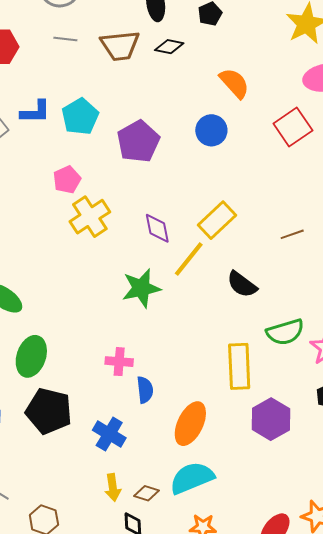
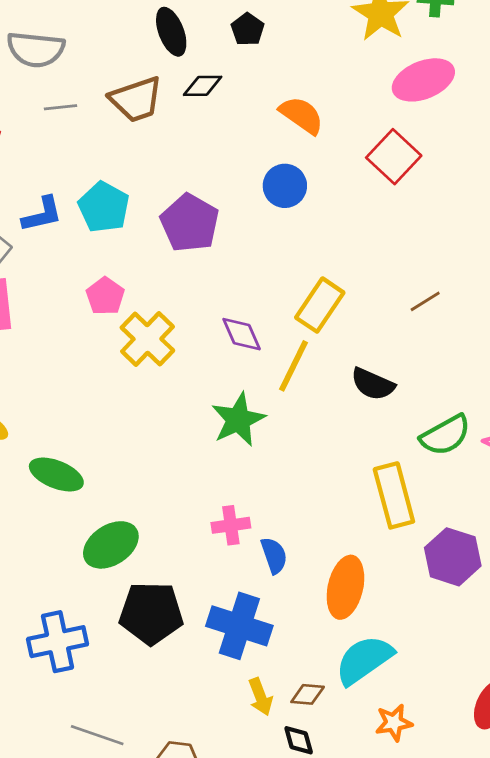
green ellipse: (31, 356) -> (111, 545), turned 51
blue cross: (109, 434) -> (239, 626), size x1.4

